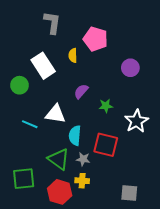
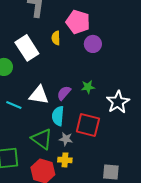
purple circle: (130, 68) -> (93, 44), moved
purple semicircle: (81, 91) -> (64, 93), moved

